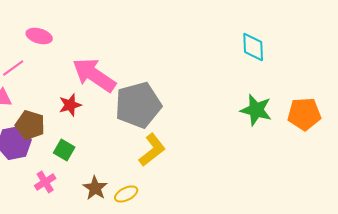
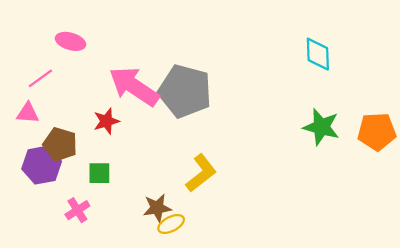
gray pentagon: (138, 105) -> (185, 91), moved, turned 30
green square: (64, 150) -> (99, 173), turned -30
brown star: (95, 188) -> (157, 208), moved, turned 30

